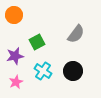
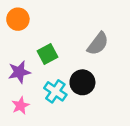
black circle: (73, 71) -> (82, 82), moved

